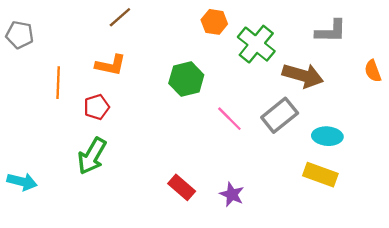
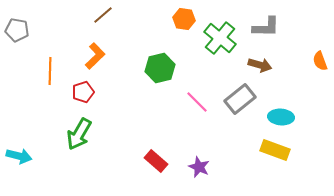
gray L-shape: (331, 31) -> (266, 27), moved
orange L-shape: (111, 65) -> (95, 56), turned -56
brown arrow: (303, 76) -> (260, 65), size x0.7

